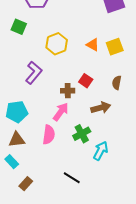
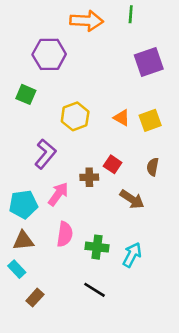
brown arrow: (101, 108) -> (132, 199), turned 48
pink arrow: (61, 112) -> (58, 194), moved
green cross: (82, 134) -> (97, 247), moved, turned 36

